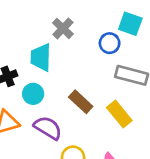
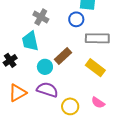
cyan circle: (33, 94) -> (45, 67), moved
brown rectangle: (81, 102) -> (63, 56), moved, turned -72

